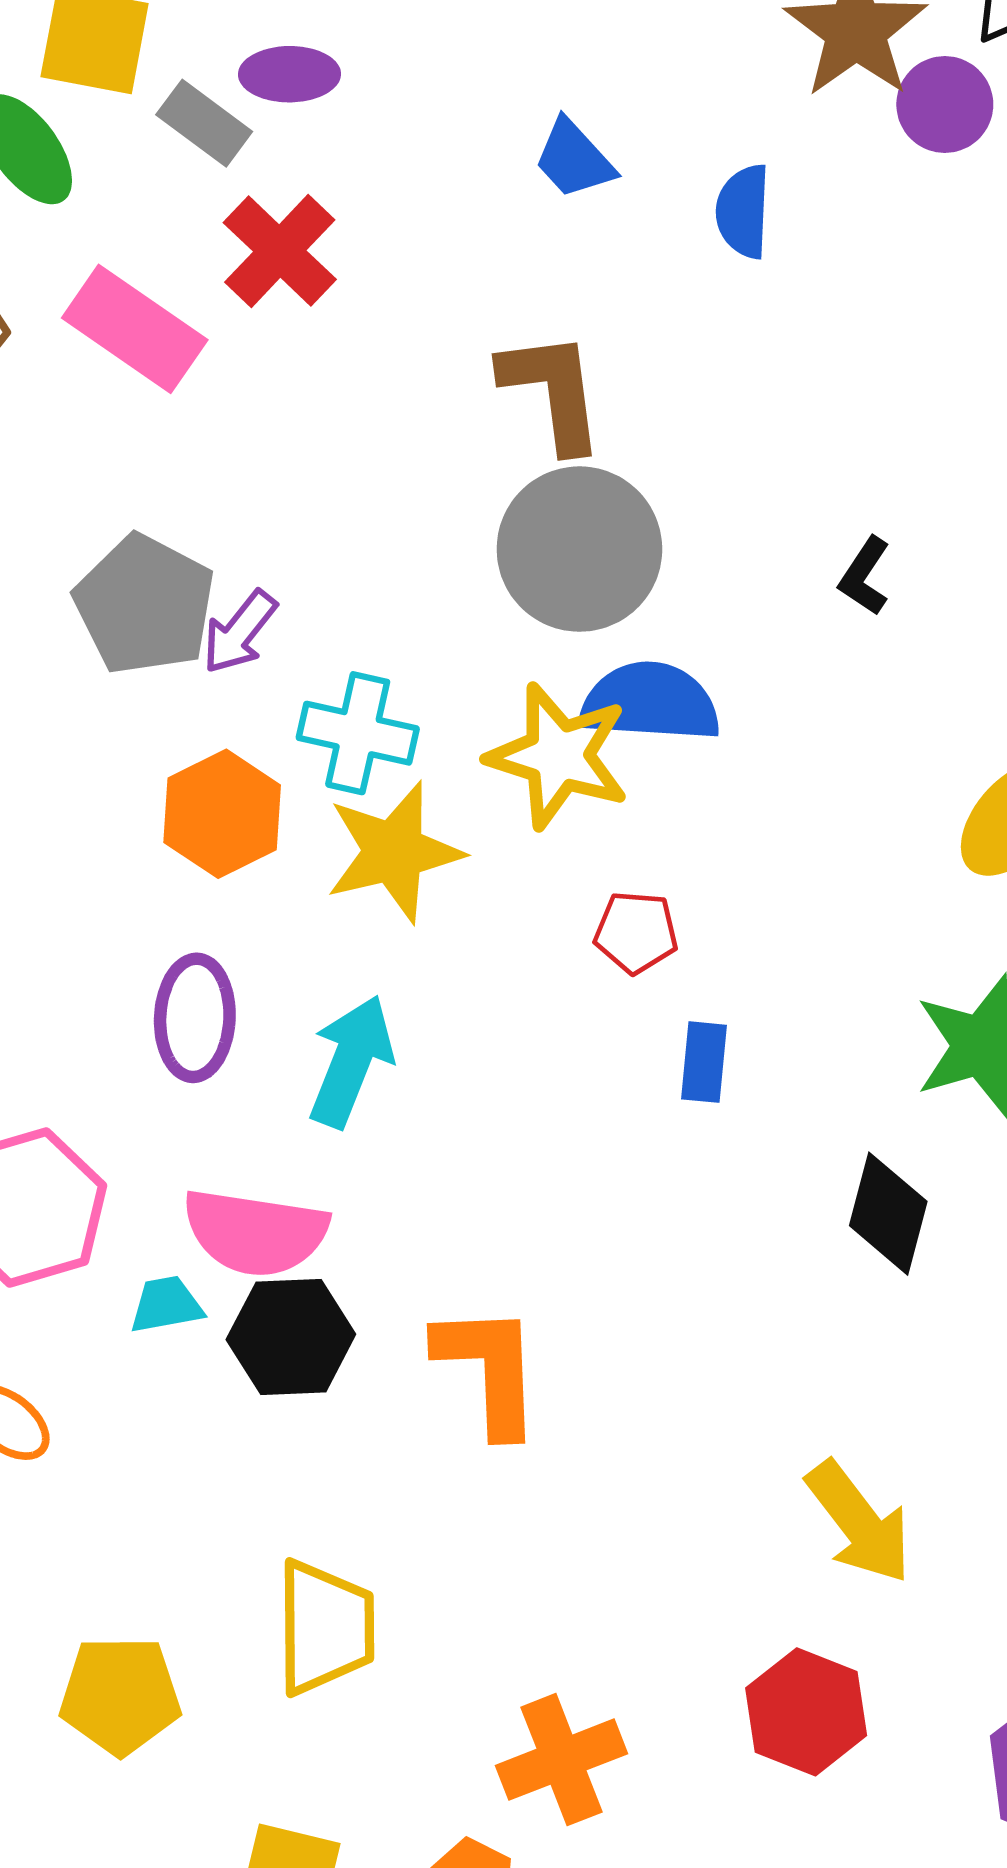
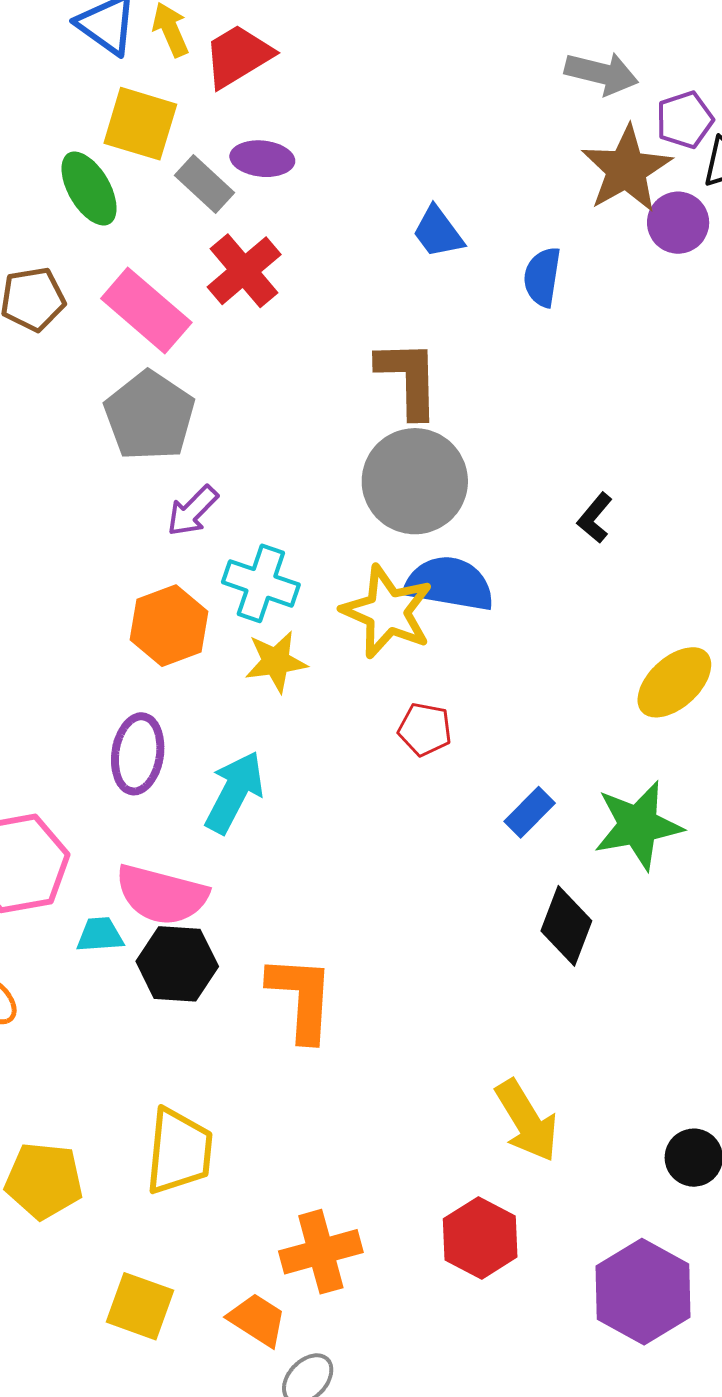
gray pentagon: (145, 605) -> (149, 416), moved
yellow star: (394, 852) -> (276, 662), size x0.7
blue rectangle: (704, 1062) -> (530, 812), moved, turned 33

